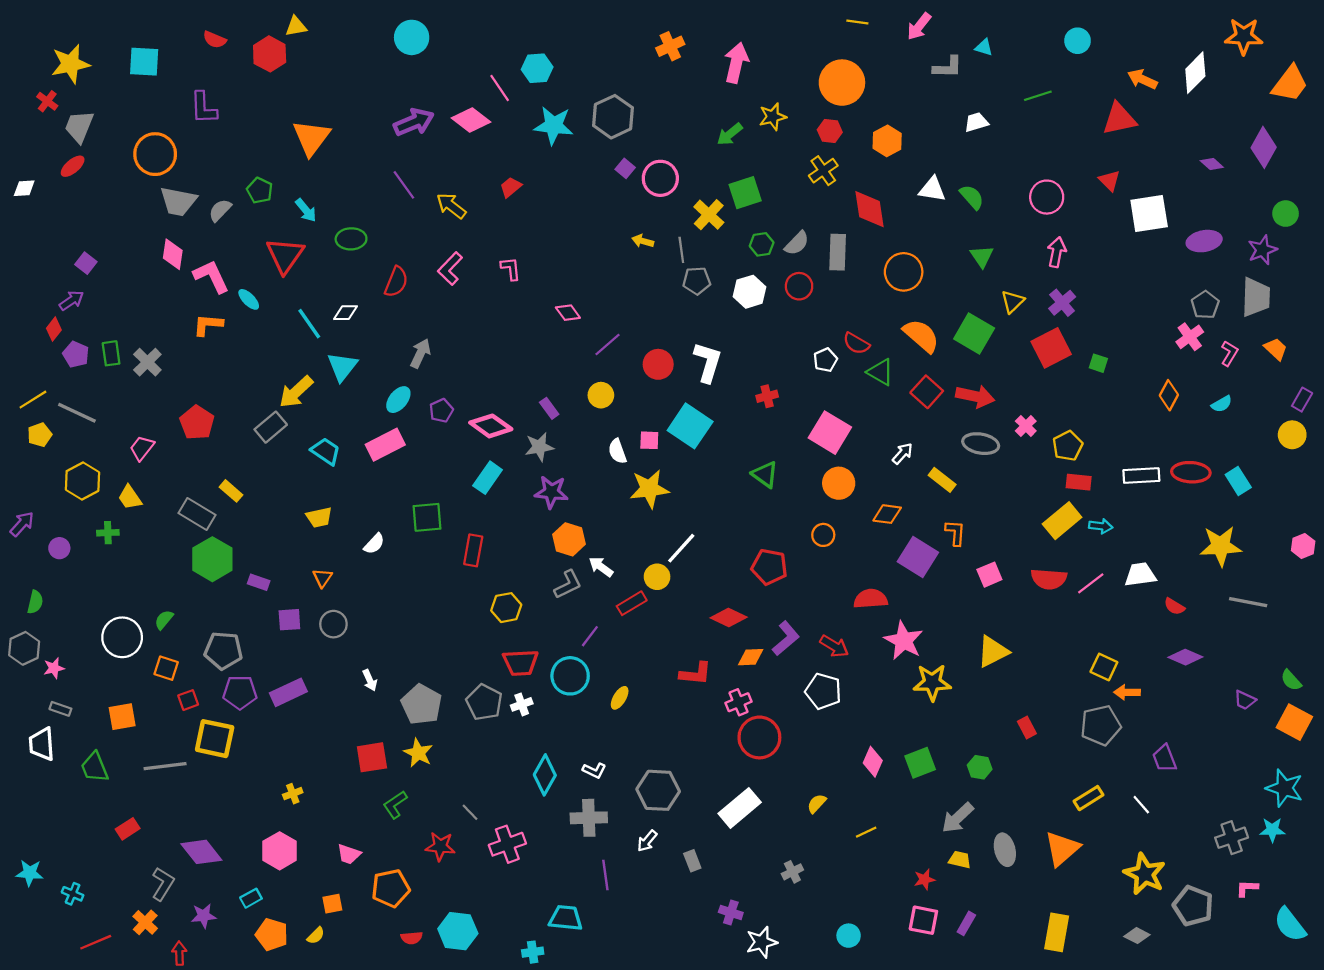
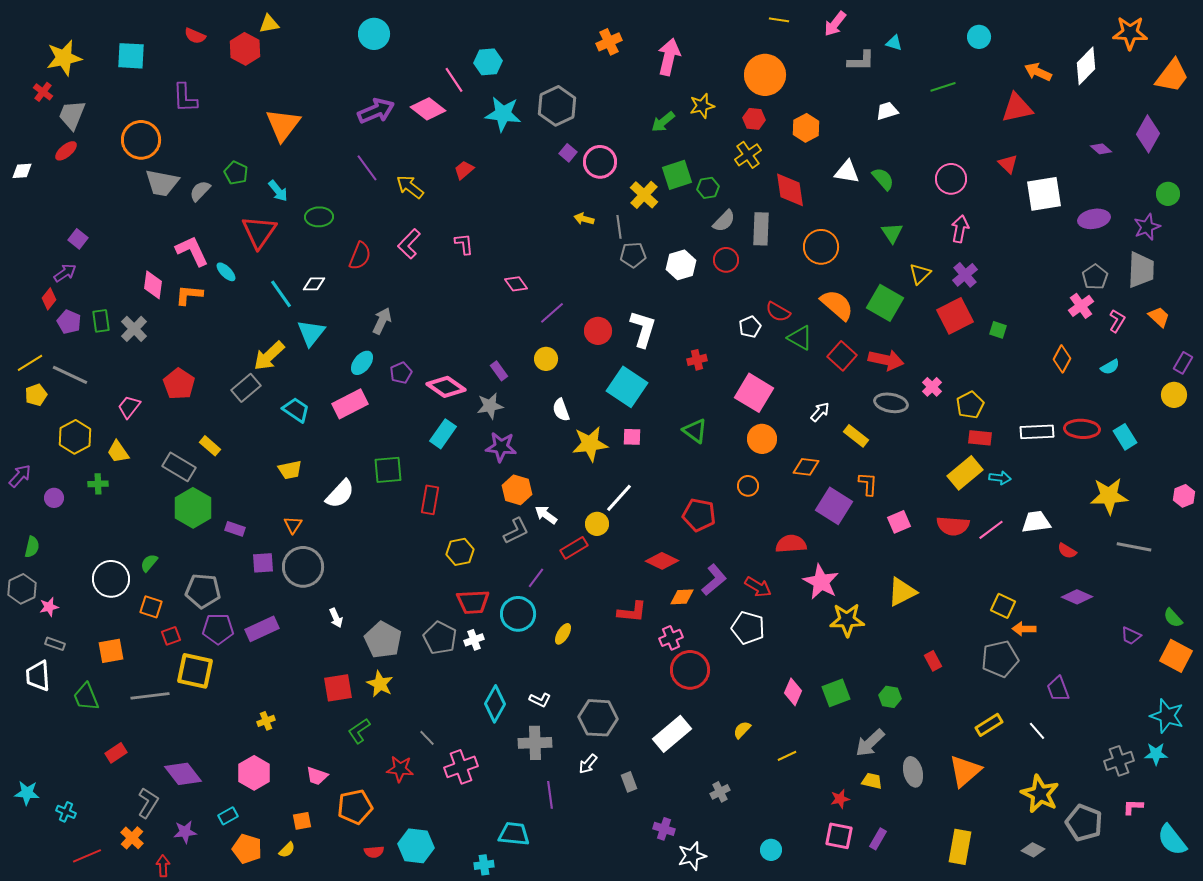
green hexagon: (762, 244) -> (708, 188), moved
pink diamond: (173, 254) -> (153, 285), moved
pink square: (649, 440) -> (632, 437), moved
white semicircle: (374, 544) -> (340, 494), size x1.5
gray circle: (333, 624) -> (303, 567), size x1.6

